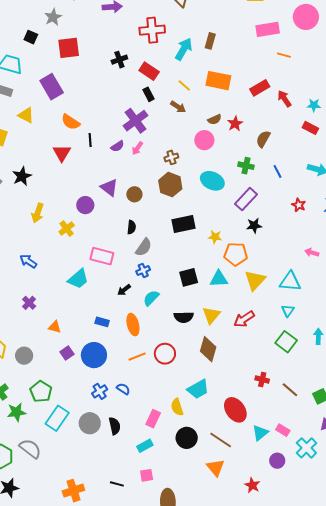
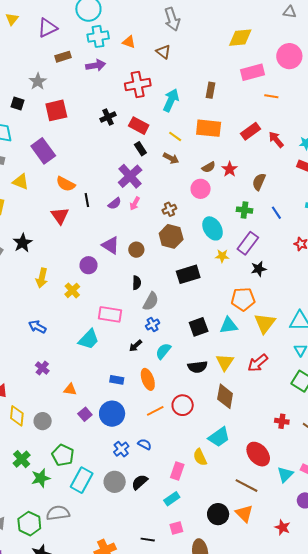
brown rectangle: (210, 41) -> (211, 90), moved
cyan ellipse: (212, 181) -> (213, 228), turned 40
yellow star: (215, 237) -> (222, 256), moved
black semicircle: (115, 426) -> (140, 482), turned -114
black circle: (187, 438) -> (218, 514), moved
gray semicircle: (30, 449) -> (58, 513), turned -40

